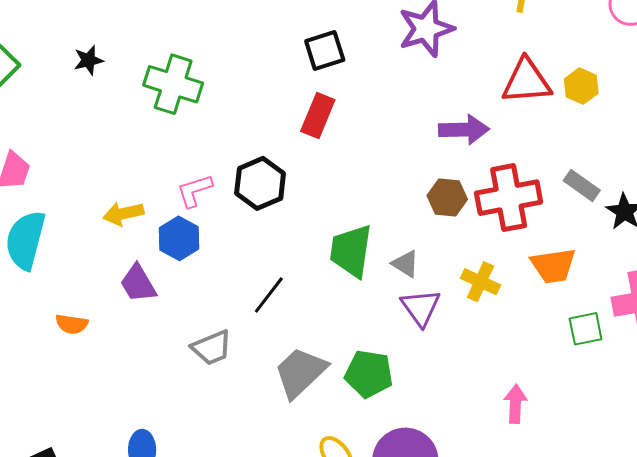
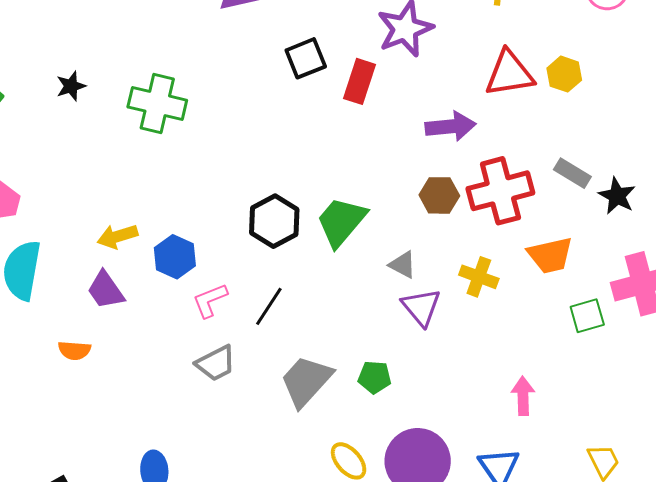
red rectangle: (318, 115) -> (359, 81), moved
black hexagon: (260, 183) -> (274, 221), moved
pink L-shape: (194, 191) -> (210, 300), moved
green trapezoid: (351, 251) -> (341, 222), moved, turned 36
purple trapezoid: (138, 283) -> (106, 290), moved
green pentagon: (369, 374) -> (375, 377), size x0.7

